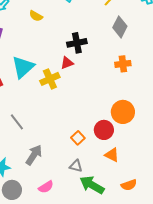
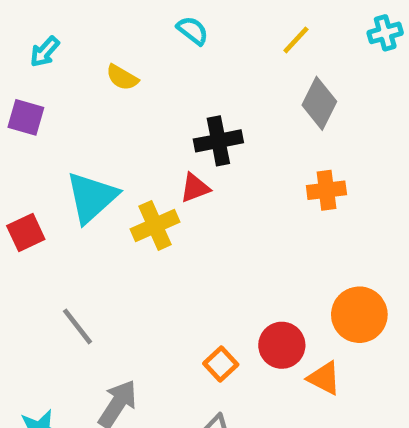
orange circle: (123, 112) -> (359, 315), moved
orange triangle: (112, 155) -> (324, 378), moved

